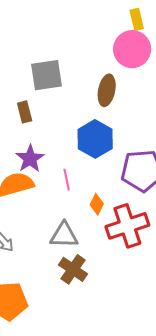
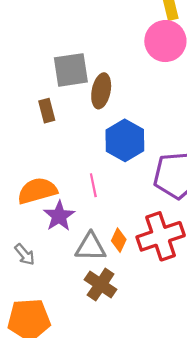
brown ellipse: (107, 90) -> (101, 91), moved
purple star: (30, 159) -> (59, 216), moved
orange diamond: (97, 204) -> (119, 240), moved

